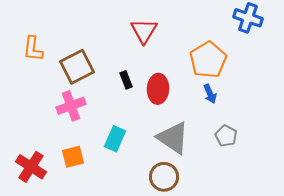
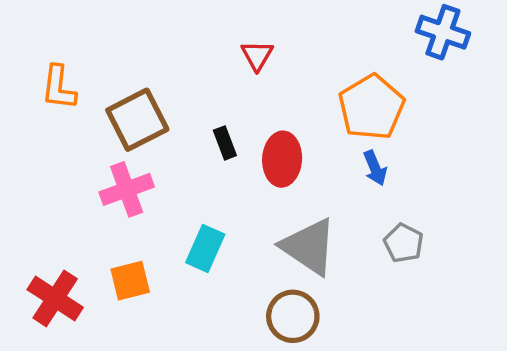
red triangle: (144, 31) -> (257, 55), size x0.7

